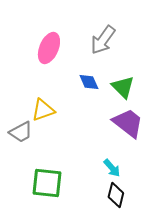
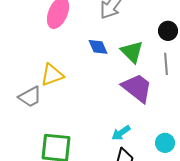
cyan arrow: (112, 168) -> (121, 133), turned 96

